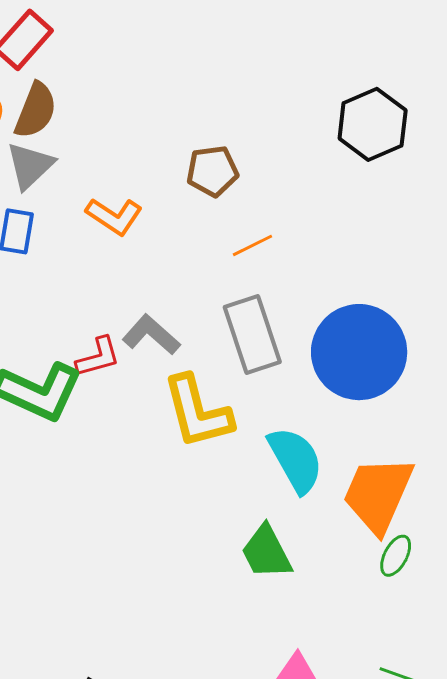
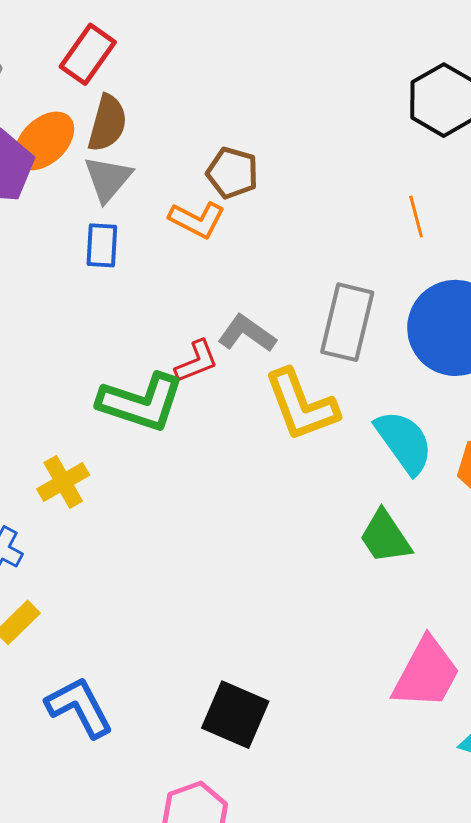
brown pentagon: (212, 171) -> (232, 173), moved, turned 30
orange line: (253, 245) -> (416, 217), moved, turned -72
gray rectangle: (252, 335) -> (347, 322), turned 38

